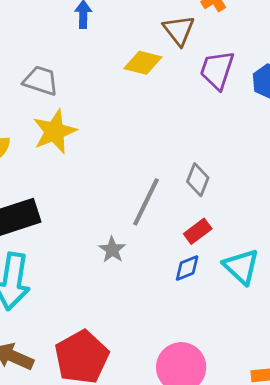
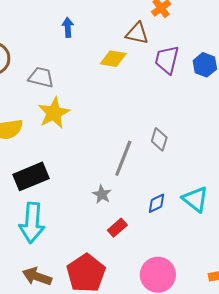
brown triangle: (179, 30) -> (137, 33), turned -35
red rectangle: (198, 231) -> (117, 228), moved

